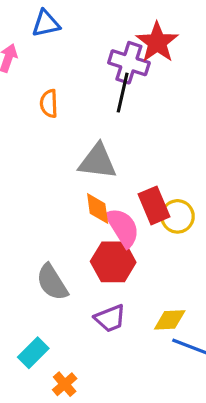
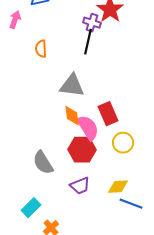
purple cross: (129, 63) -> (92, 23), size x0.7
yellow circle: (178, 216) -> (123, 143), moved

